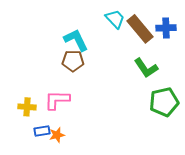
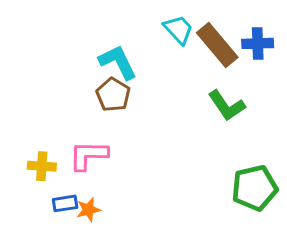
brown pentagon: (73, 61) -> (113, 95), turned 30
green pentagon: (164, 102) -> (255, 188), moved

